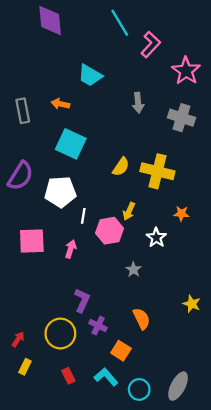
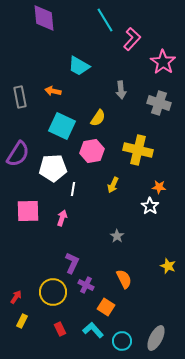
yellow semicircle: (121, 167) -> (98, 118), moved
pink hexagon: (109, 231) -> (92, 151), moved
white star: (156, 238) -> (150, 206), moved

